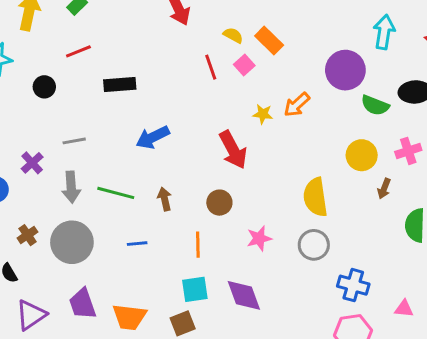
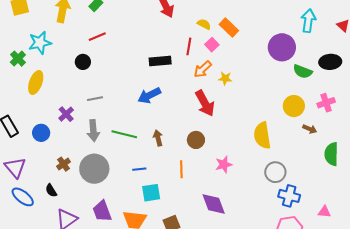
red line: (211, 67) -> (189, 46), turned 30
black rectangle: (120, 84) -> (160, 61), moved
black circle: (44, 87) -> (83, 62), moved
orange arrow: (297, 105) -> (203, 69), moved
brown arrow: (384, 189) -> (310, 129), turned -88
gray circle: (314, 245) -> (275, 172), moved
cyan square: (195, 289) -> (151, 193), moved

